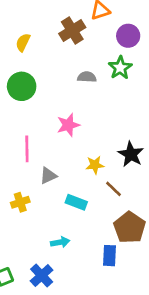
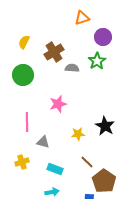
brown cross: (72, 30) -> (54, 52), moved
gray triangle: (48, 176) -> (43, 142), turned 40
brown line: (114, 189) -> (87, 162), moved
cyan rectangle: (76, 202) -> (55, 169), moved

